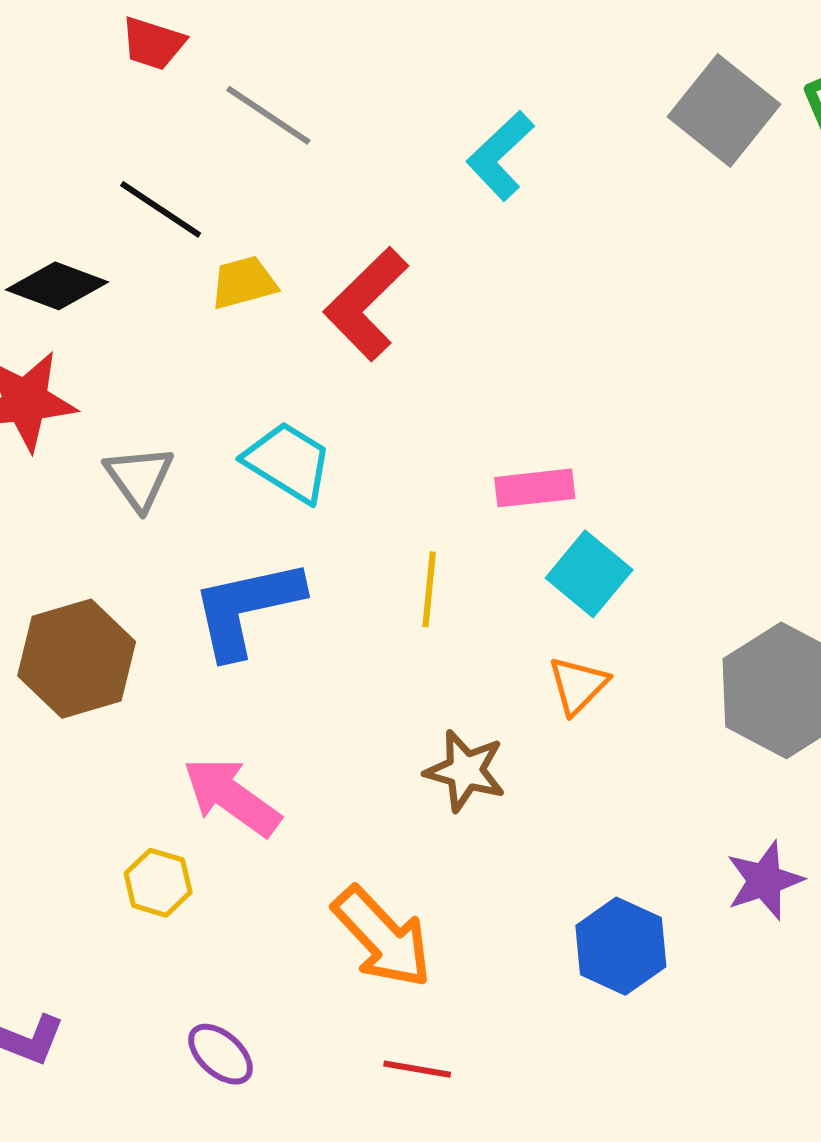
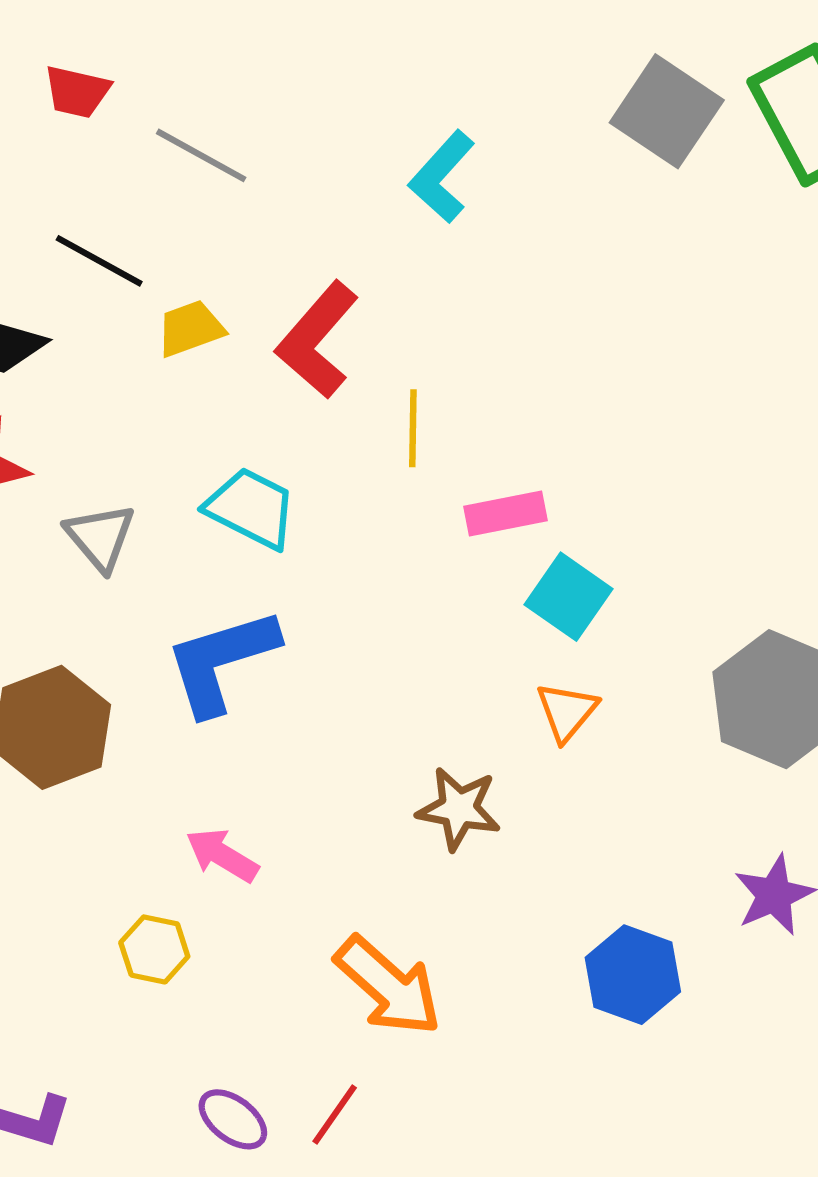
yellow line: (429, 589) -> (413, 428), moved
pink arrow: (232, 797) -> (222, 855), size x0.7
red line: (417, 1069) -> (335, 1115), moved, turned -60

